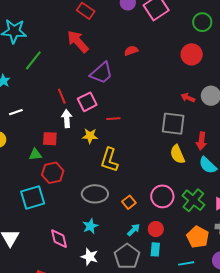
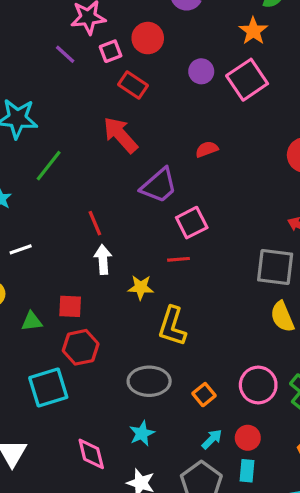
pink square: (87, 102) -> (192, 223), moved
red square: (50, 139) -> (70, 306), moved
green triangle: (35, 154) -> (32, 321), moved

